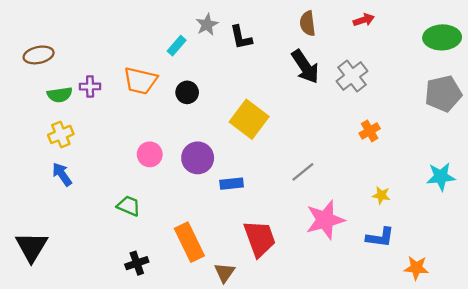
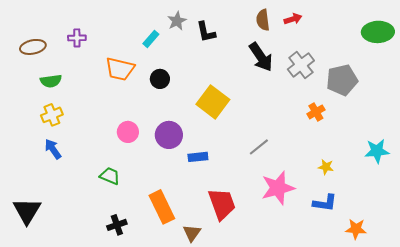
red arrow: (364, 20) -> (293, 19), moved
purple cross: (90, 87) -> (77, 38), moved
gray pentagon: (443, 94) -> (342, 80), moved

